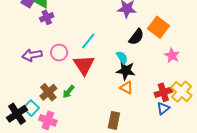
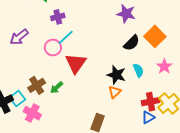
purple cross: (47, 17) -> (58, 17), moved
cyan line: (88, 41) -> (66, 37), moved
purple arrow: (32, 55) -> (19, 37), moved, turned -36
cyan semicircle: (122, 58) -> (138, 70), moved
orange triangle: (126, 88) -> (115, 92), turned 40

